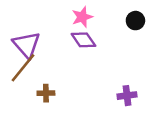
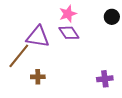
purple triangle: (27, 45) -> (38, 37), moved, turned -40

